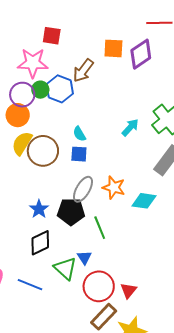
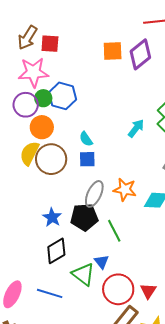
brown arrow: (83, 71) -> (27, 38), moved
orange circle: (18, 115) -> (42, 127), moved

